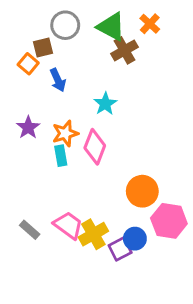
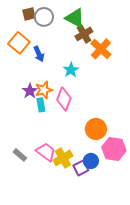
orange cross: (150, 24) -> (101, 49), moved, size x1.5
brown square: (43, 47) -> (29, 14), moved
orange square: (28, 64) -> (19, 43), size x1.5
purple star: (28, 127) -> (30, 91), moved

